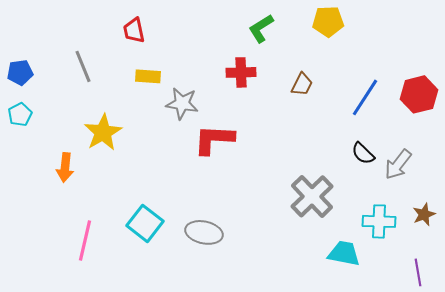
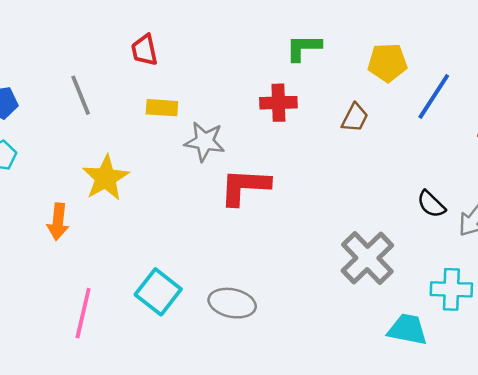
yellow pentagon: (328, 21) -> (387, 63), moved
green L-shape: (261, 28) -> (304, 48), turned 32
blue line: (365, 97) -> (434, 96), moved

